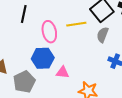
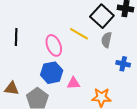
black line: (24, 14) -> (16, 37), moved
yellow line: (76, 24) -> (79, 34), turned 48

